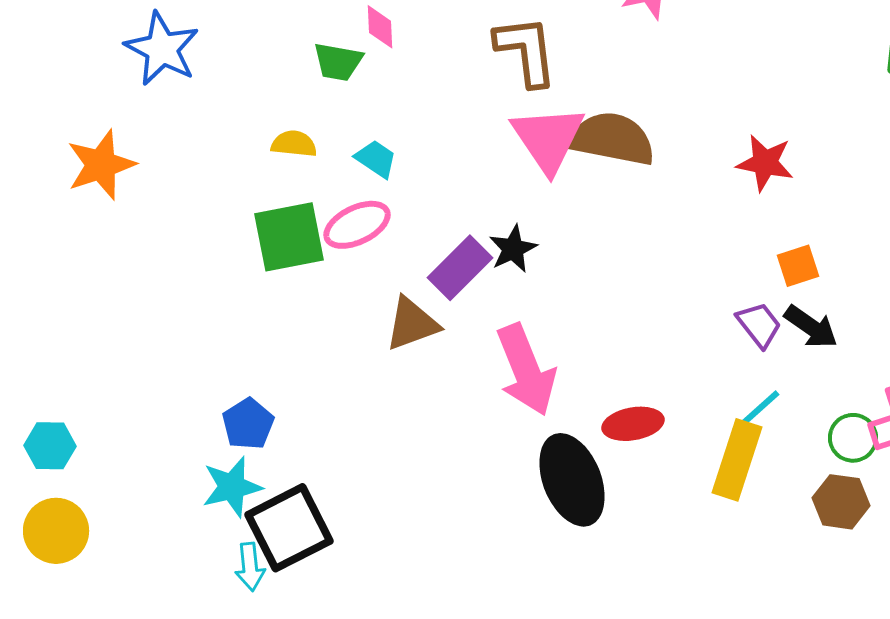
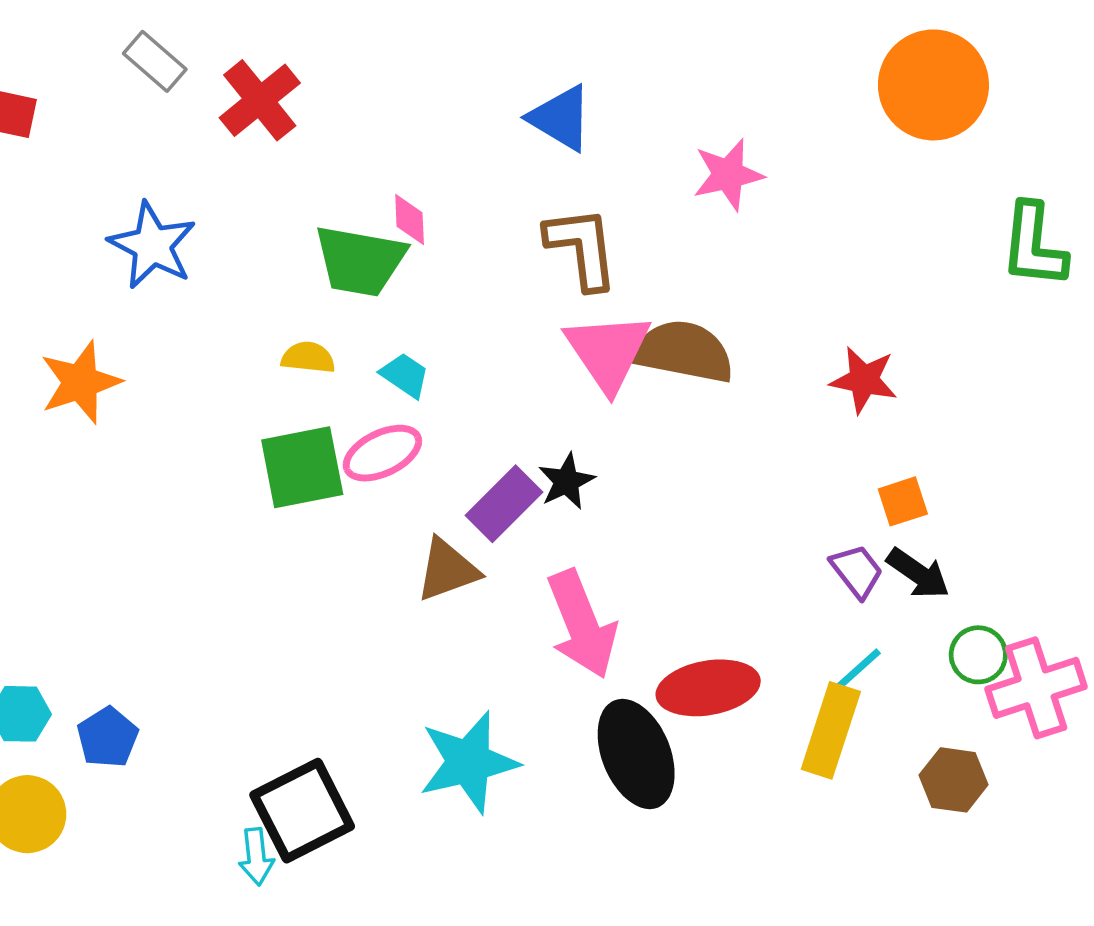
green trapezoid: (338, 62) -> (360, 261), size x1.6
blue pentagon: (248, 424) -> (108, 737), moved
red ellipse: (633, 424) -> (708, 688), size x1.4
green circle: (853, 438) -> (978, 655), moved
cyan star: (232, 487) -> (469, 762), moved, size x1.4

